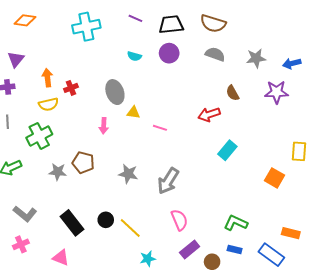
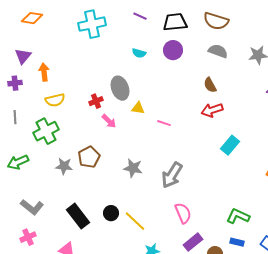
orange arrow: (47, 78) -> (44, 72), moved
red cross: (71, 88) -> (96, 101), moved
brown semicircle: (233, 93) -> (210, 85), moved
pink arrow: (104, 126) -> (109, 121), turned -49
brown pentagon: (83, 163) -> (89, 157), turned 30

